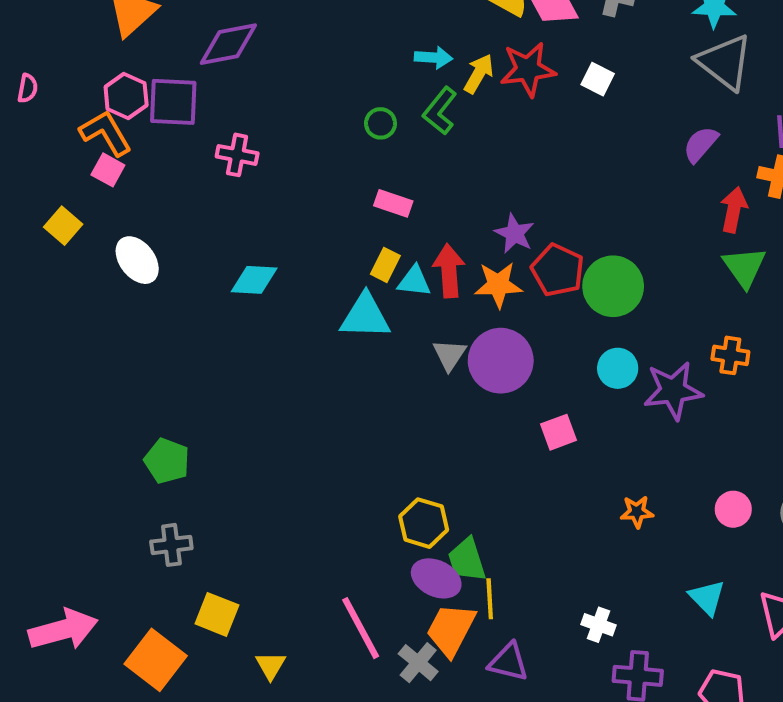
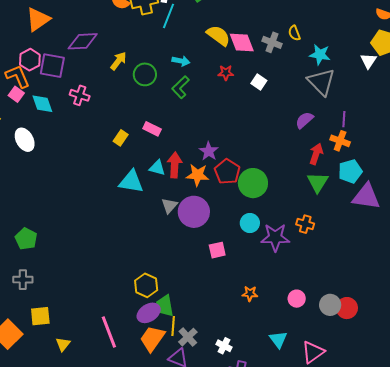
red star: (528, 69) -> (226, 73), size x0.6
yellow arrow: (479, 74) -> (118, 61), moved
green circle: (381, 123) -> (145, 74), moved, size x1.5
yellow rectangle: (385, 265) -> (121, 138), moved
cyan diamond: (254, 280) -> (42, 104), moved, turned 60
purple ellipse: (436, 578) -> (149, 313), turned -65
yellow square: (217, 614) -> (40, 316), turned -35
gray cross: (418, 663) -> (188, 337), moved

